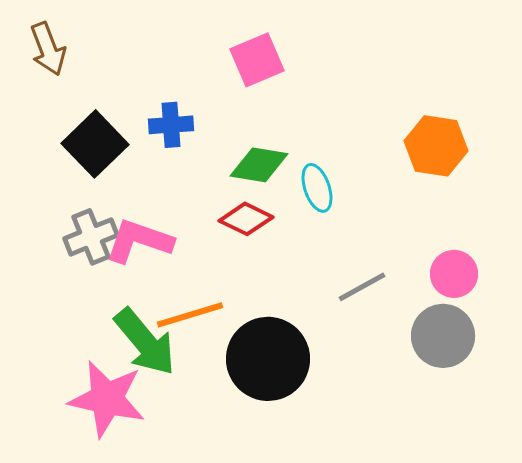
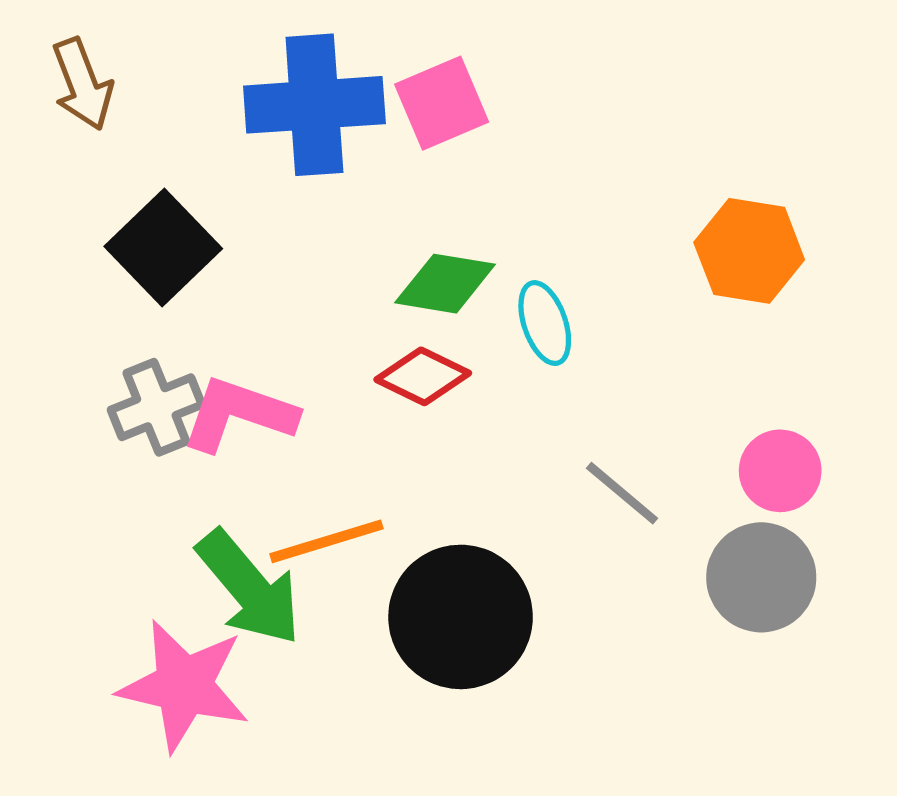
blue cross: (171, 125) -> (314, 105), moved, size x1.8
gray line: (362, 287) -> (622, 493), turned 69

